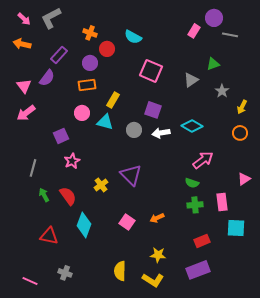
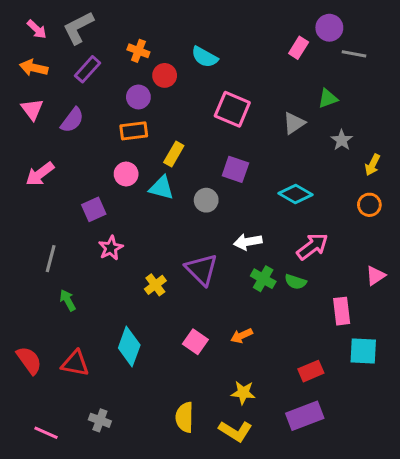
purple rectangle: (59, 55) -> (88, 69), moved
pink triangle: (24, 86) -> (32, 109), moved
white arrow: (161, 133) -> (248, 242), moved
red semicircle: (68, 196) -> (29, 360), moved
green cross: (195, 205) -> (263, 279), moved, turned 35

